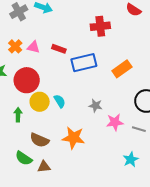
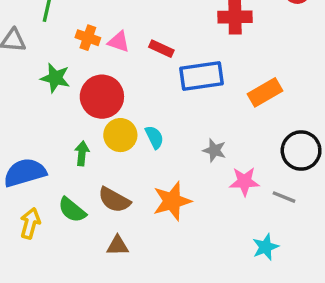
orange cross: (15, 46) -> (88, 38), turned -32
orange star: (73, 138) -> (172, 201), turned -30
green semicircle: (24, 158) -> (72, 210), moved

